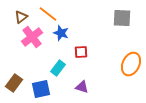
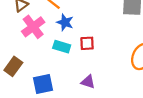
cyan rectangle: (58, 68) -> (62, 47), moved, turned 70
brown rectangle: (14, 83) -> (13, 66), moved

